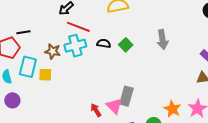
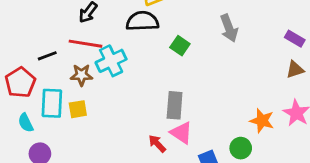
red line: (78, 27) -> (85, 44), moved
black line: (23, 32) -> (47, 56), moved
black semicircle: (104, 44) -> (142, 21), moved, size x1.6
gray rectangle: (126, 96) -> (175, 105), moved

